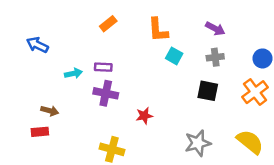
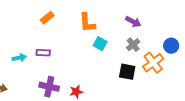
gray cross: (215, 57) -> (133, 45), turned -32
orange cross: (255, 92) -> (153, 63), moved
purple cross: (106, 93) -> (49, 87), moved

